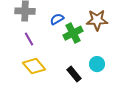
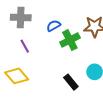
yellow diamond: (34, 66) -> (17, 76), moved

